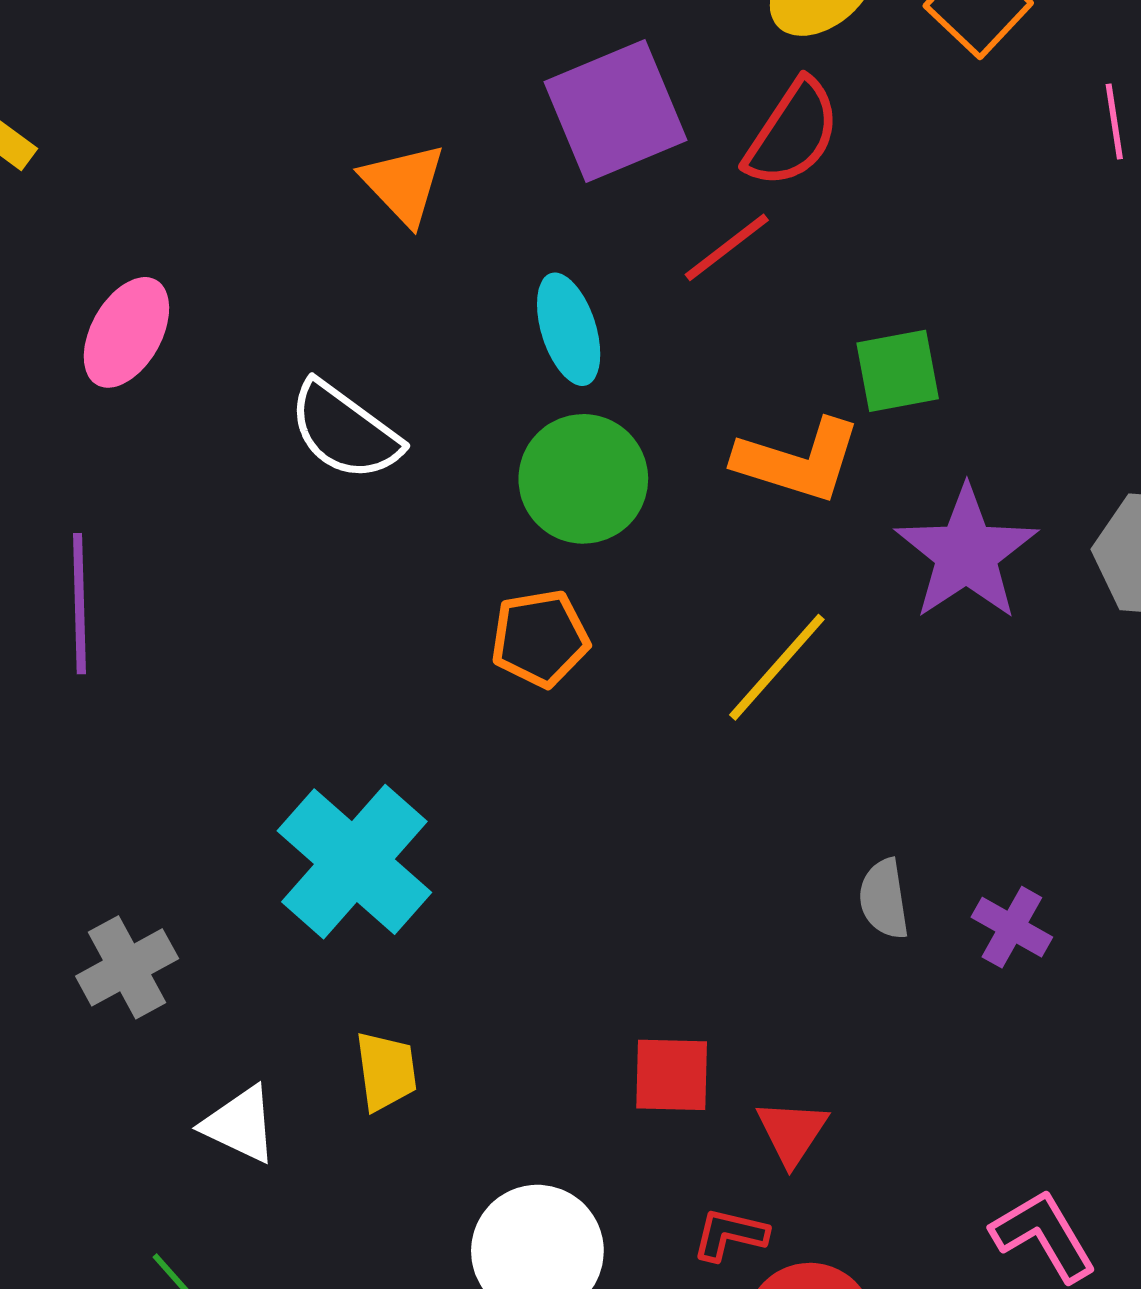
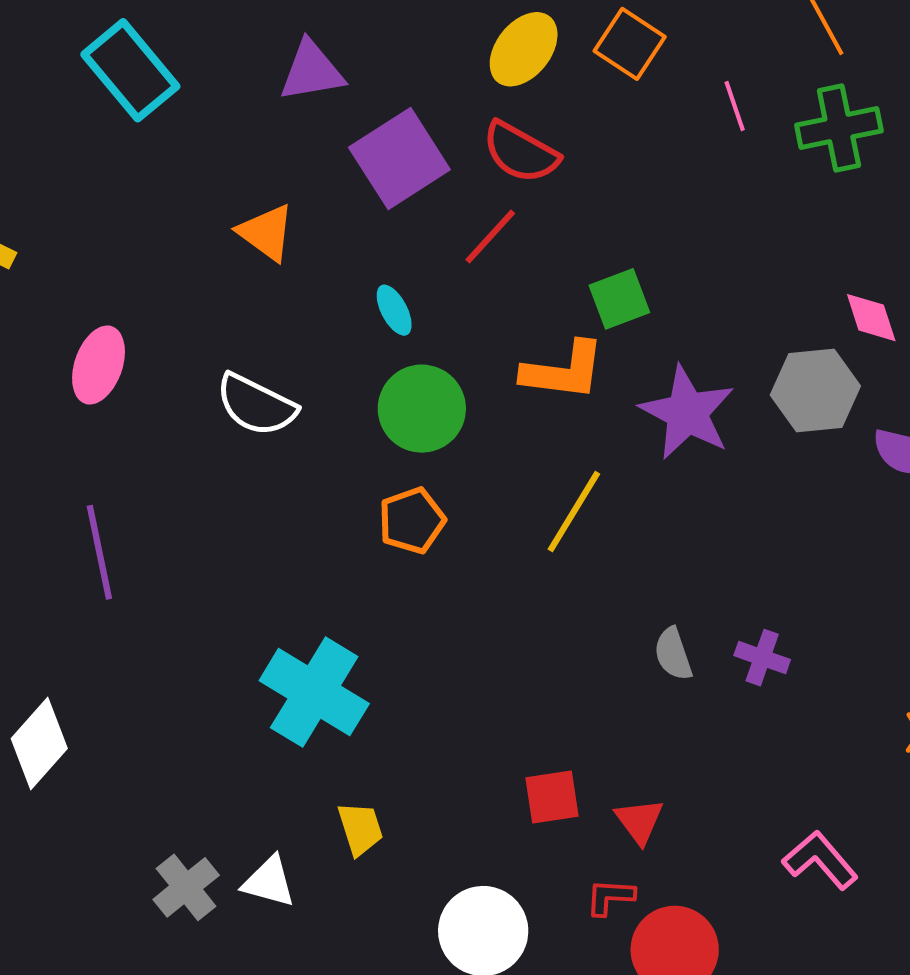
red semicircle: (792, 133) -> (521, 152), turned 96
cyan ellipse: (569, 329) -> (394, 310), size x0.7
gray cross: (127, 967) -> (186, 887), moved

